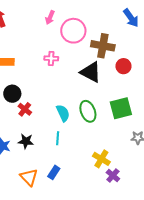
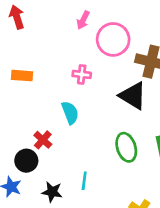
black circle: (12, 94) -> (26, 161), moved
cyan semicircle: (63, 113) -> (70, 113), moved
black star: (26, 141) -> (52, 192), moved

